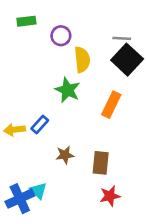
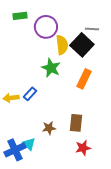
purple circle: (61, 36) -> (46, 27), size x1.5
black square: (127, 60) -> (82, 45), moved
brown star: (65, 155) -> (49, 128), moved

